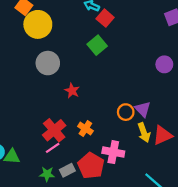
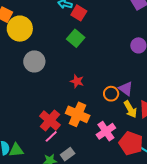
red star: (72, 91) -> (77, 81), moved
orange cross: (85, 129) -> (78, 114), size x1.6
pink cross: (113, 152) -> (106, 131), turned -36
red pentagon: (91, 166) -> (131, 143), moved

